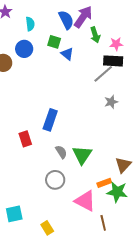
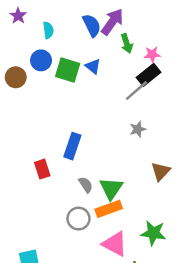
green square: (54, 42) -> (68, 70), moved, size x1.5
black rectangle: (113, 61) -> (149, 75), turned -42
gray star: (111, 102) -> (138, 129), moved
brown triangle: (123, 165) -> (161, 171), moved
orange rectangle: (104, 183) -> (109, 209), moved, size x1.5

